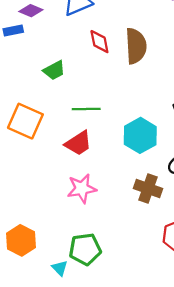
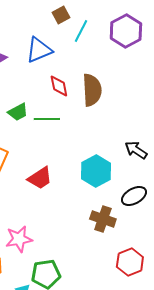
green line: (86, 109) -> (47, 119), moved
pink star: (82, 188) -> (19, 239), moved

